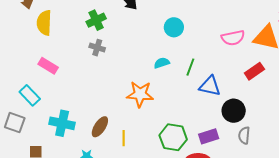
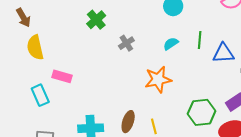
yellow semicircle: (44, 23) -> (35, 47), moved
gray cross: (97, 48) -> (126, 43), moved, turned -35
cyan rectangle: (30, 95) -> (40, 95), moved, turned 35

